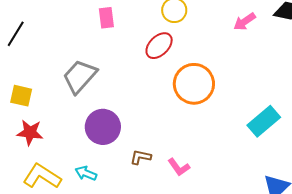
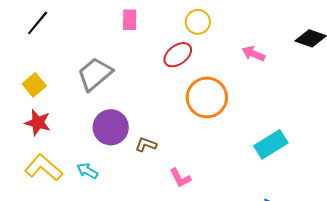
pink arrow: (245, 22) -> (253, 54), moved, turned 50
yellow square: (21, 96) -> (34, 85), turned 30
brown L-shape: (141, 157) -> (146, 145), moved

